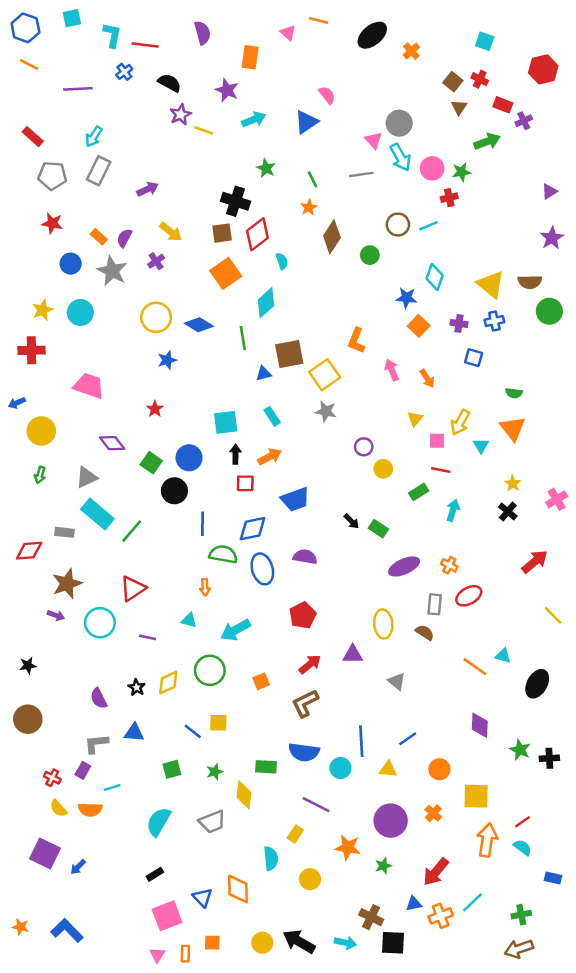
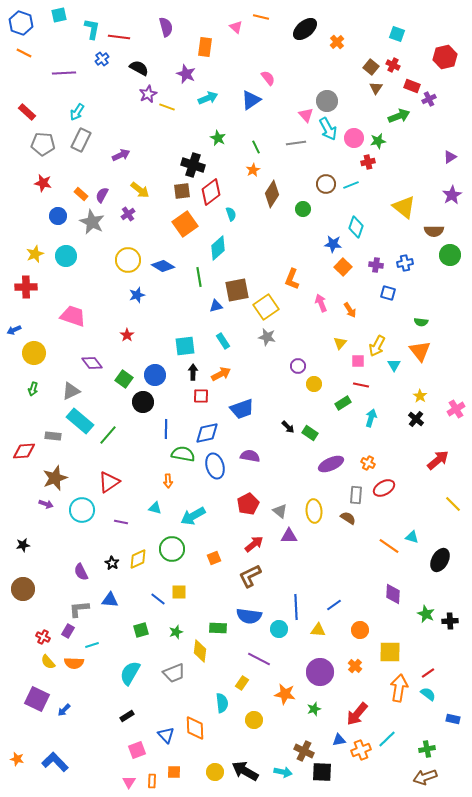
yellow triangle: (491, 284) -> (404, 207), moved
gray triangle: (397, 681) -> (280, 511), moved
pink square: (167, 916) -> (137, 750), size x0.7

